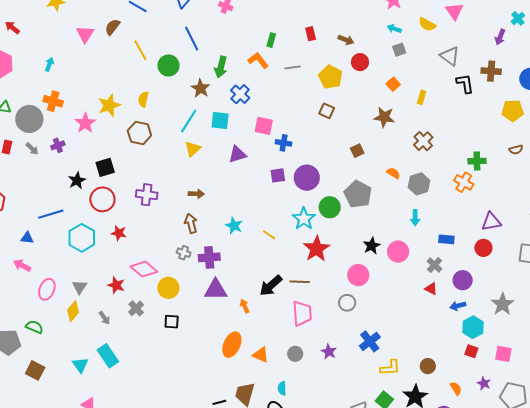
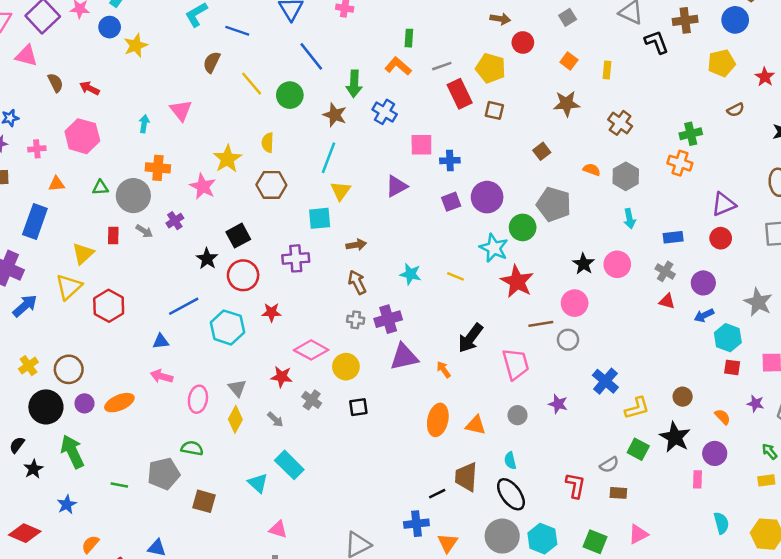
pink triangle: (85, 34) -> (181, 110), moved
red rectangle: (311, 34) -> (460, 94), moved, size x1.6
cyan square: (220, 121) -> (320, 218), moved
brown line: (300, 282) -> (541, 324), moved

